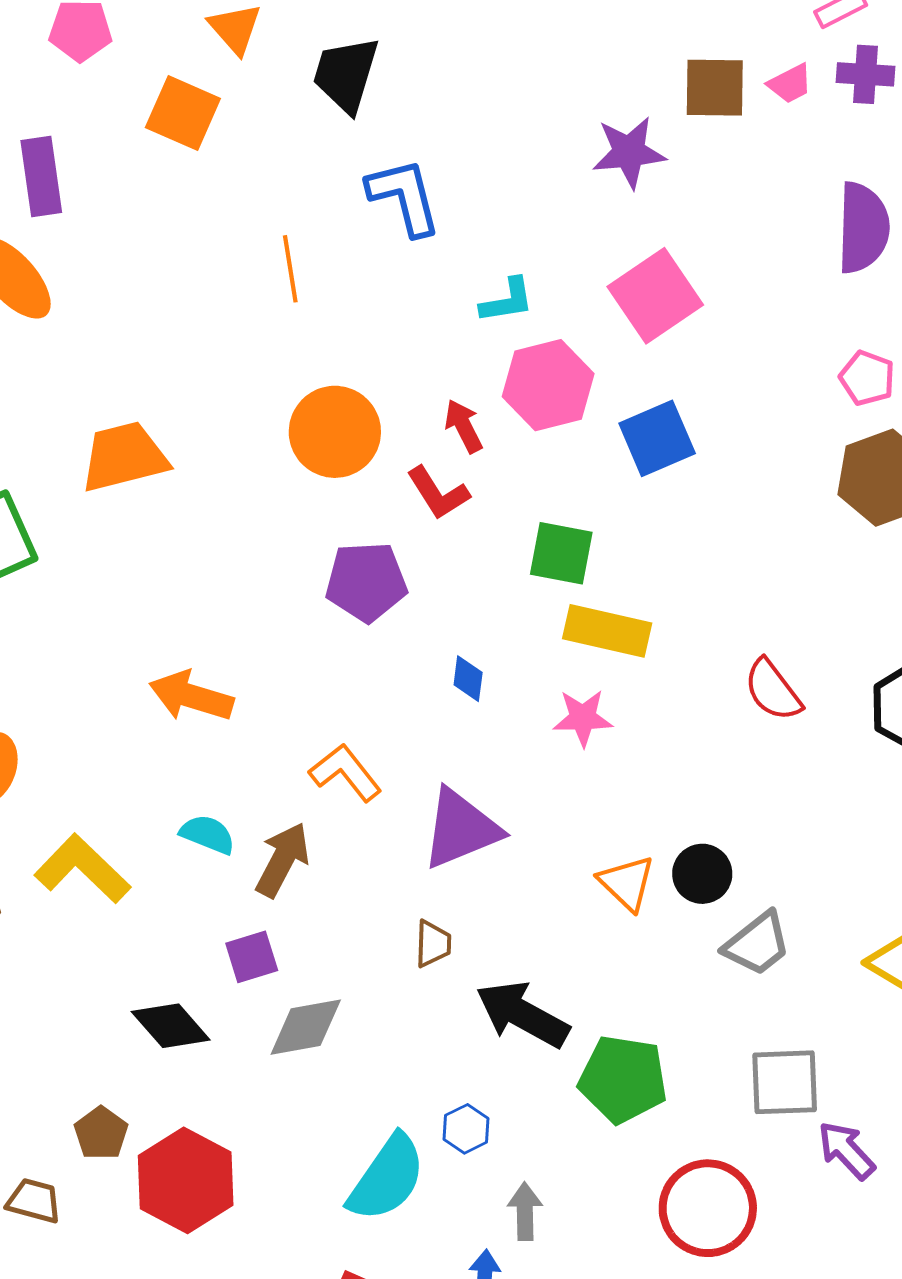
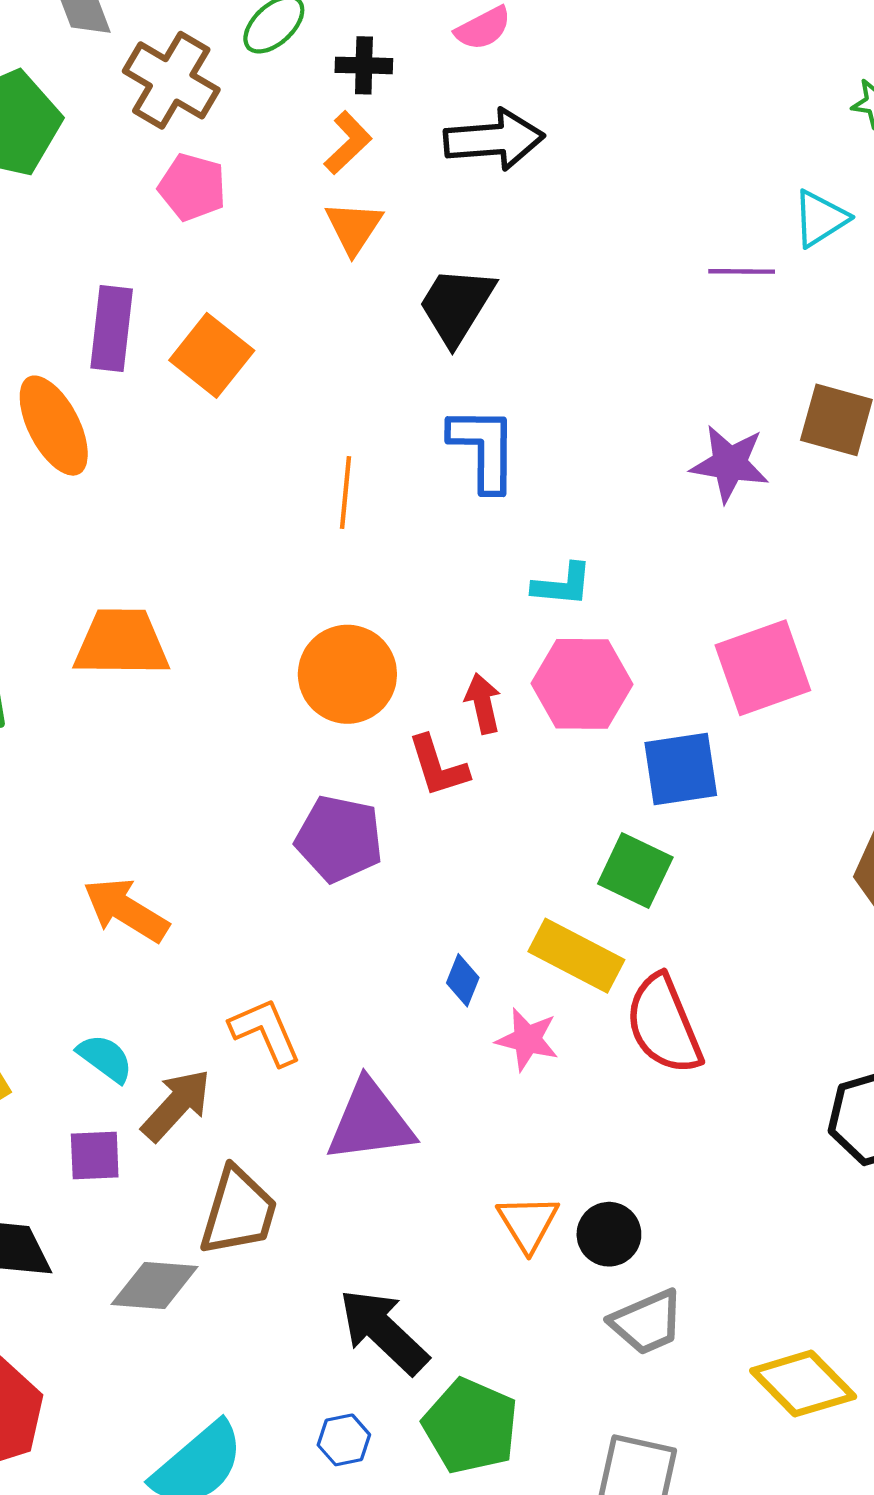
orange square: (183, 113) -> (212, 355), moved
pink square: (655, 296) -> (763, 668), moved
green square: (561, 553) -> (635, 870), moved
blue diamond: (468, 679) -> (463, 980), moved
red semicircle: (773, 690) -> (664, 1024), moved, size x1.4
brown trapezoid: (433, 944) -> (238, 1211), moved, size x1.8
purple square: (252, 957) -> (95, 1156), moved
blue hexagon: (466, 1129) -> (344, 1440), moved

